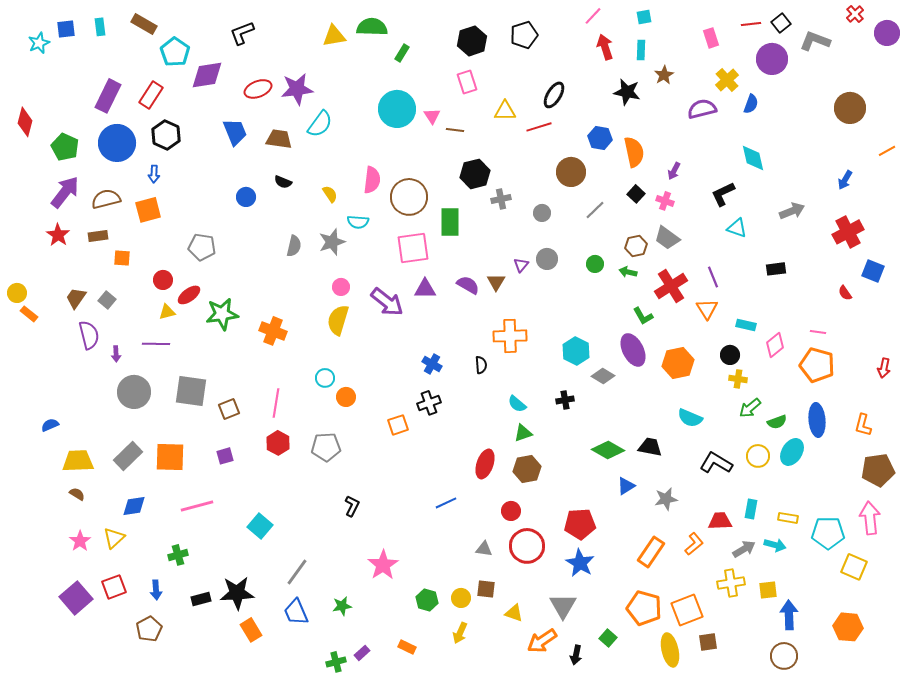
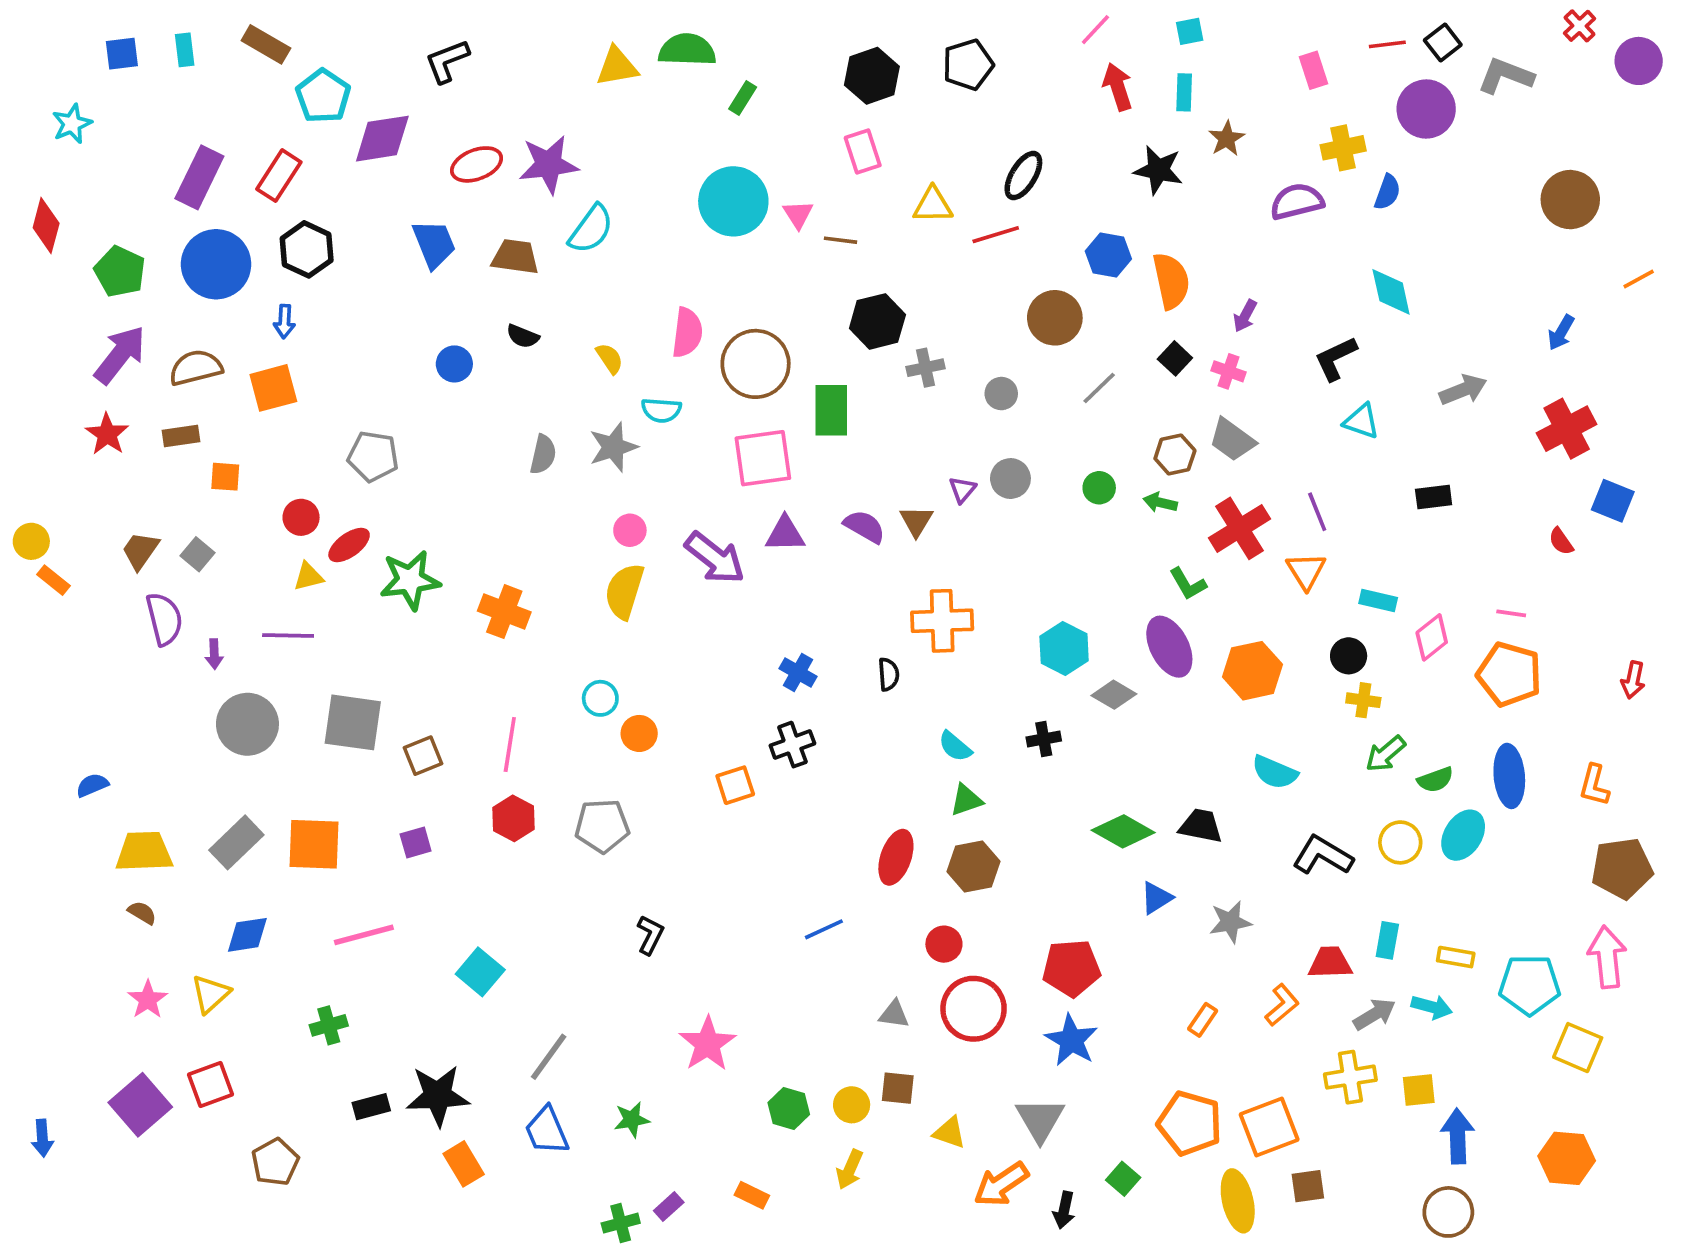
cyan star: (39, 43) -> (72, 124), moved
yellow cross: (727, 80) -> (1343, 148), turned 30
orange rectangle: (651, 552) -> (1203, 1020), size x0.6
blue arrow: (156, 590) -> (42, 1138), moved

